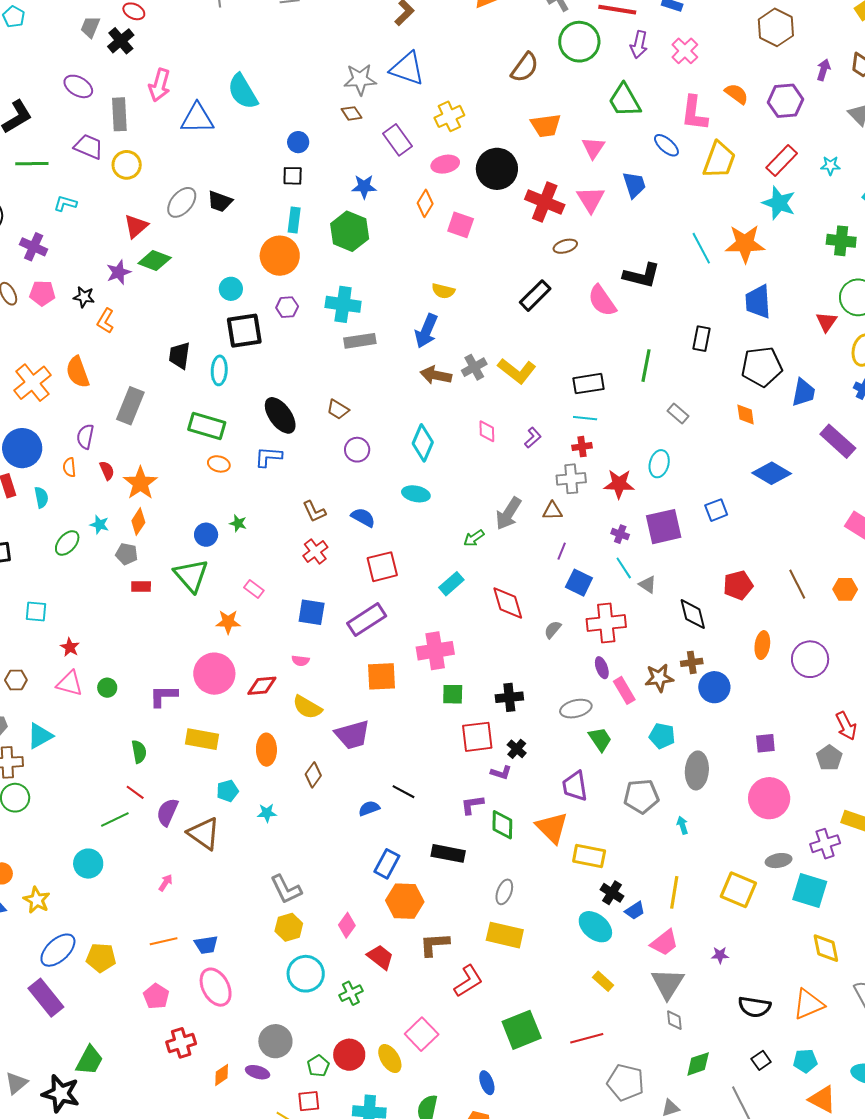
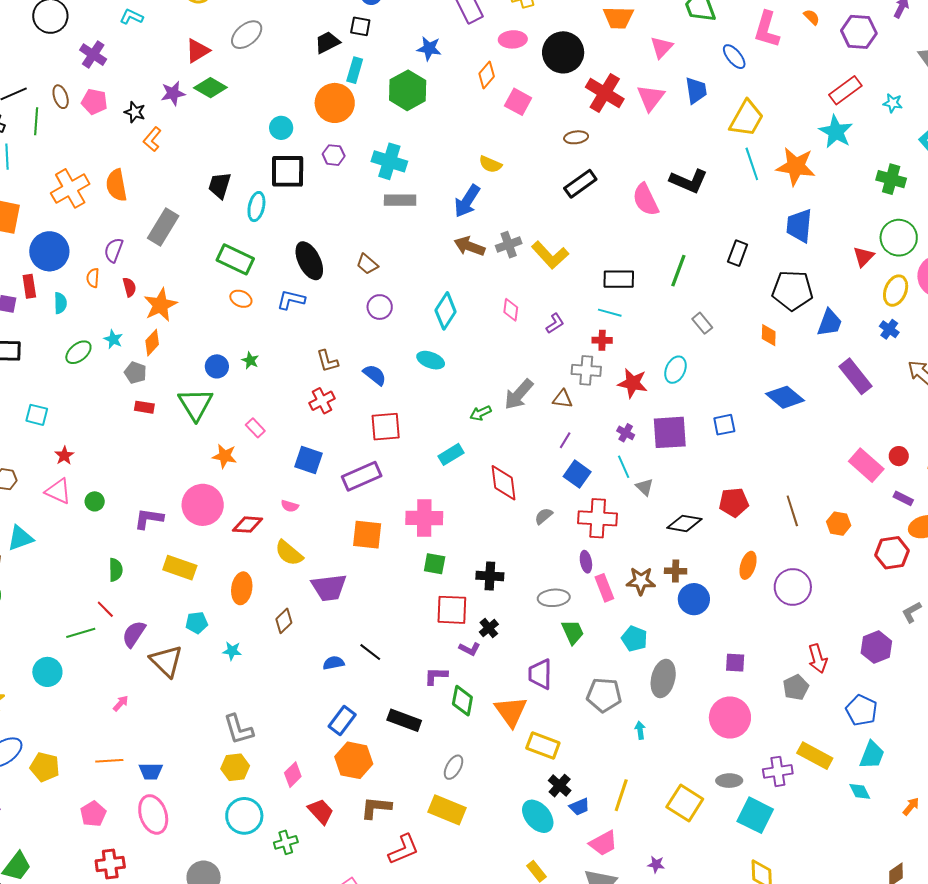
orange semicircle: (737, 94) -> (812, 17), size x0.7
yellow trapezoid: (719, 160) -> (747, 118), moved
black trapezoid: (220, 201) -> (327, 42), moved, turned 124
brown ellipse: (565, 246) -> (576, 137), moved
black diamond: (693, 614) -> (684, 523), turned -76

